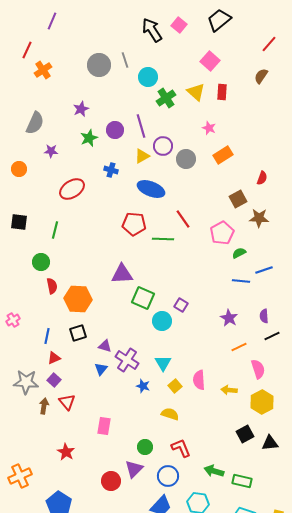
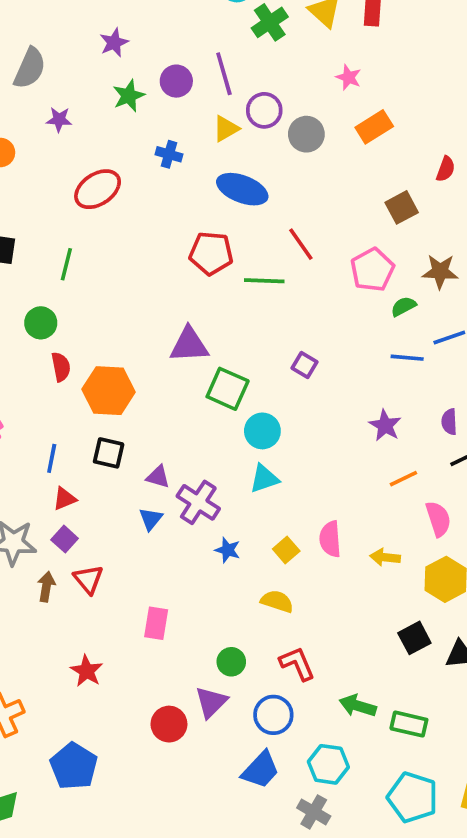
brown star: (259, 218) -> (440, 272), moved
purple square: (181, 305) -> (305, 365), moved
black square: (78, 333) -> (109, 453), turned 30
cyan triangle: (163, 363) -> (264, 479), moved, turned 42

